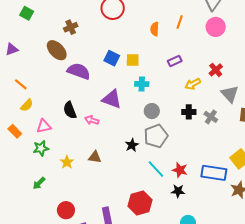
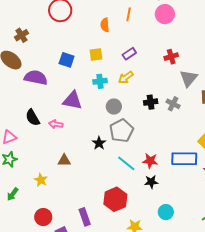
yellow square: (133, 60) -> (96, 55), moved
red cross: (216, 70) -> (171, 57), turned 32
yellow arrow: (193, 84) -> (126, 77), moved
gray triangle: (230, 94) -> (189, 78), turned 30
yellow star: (67, 162) -> (41, 180), moved

